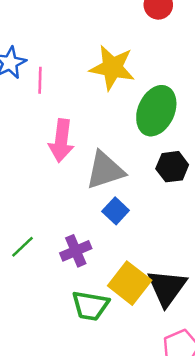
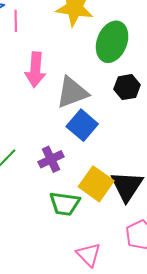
blue square: (116, 211) -> (82, 125), size x1.4

